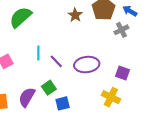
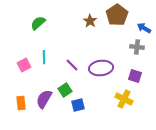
blue arrow: (130, 11) -> (144, 28), moved
green semicircle: (20, 17) -> (38, 23), size x0.7
gray cross: (121, 30) -> (137, 47), moved, turned 32
cyan line: (38, 53) -> (44, 57), moved

